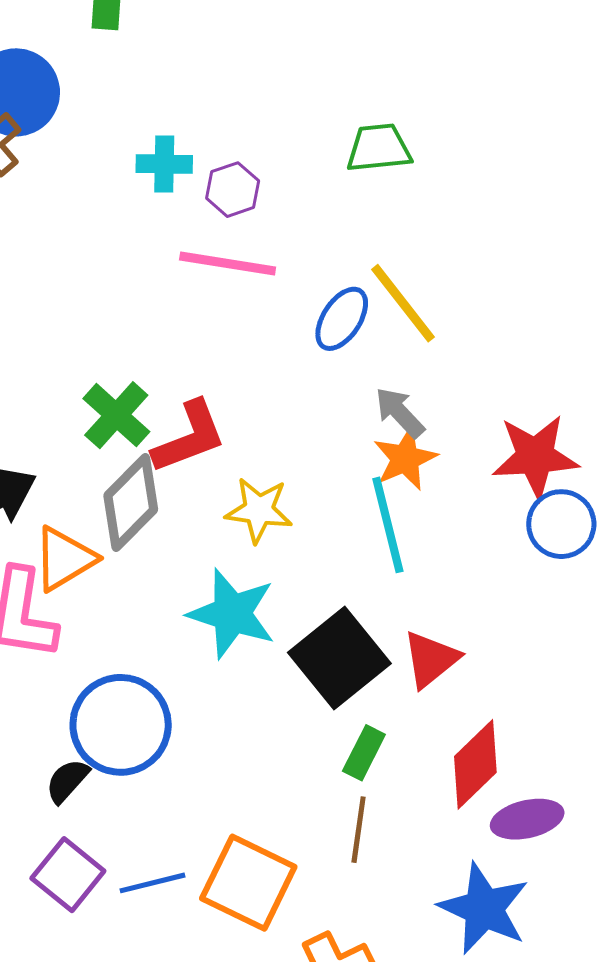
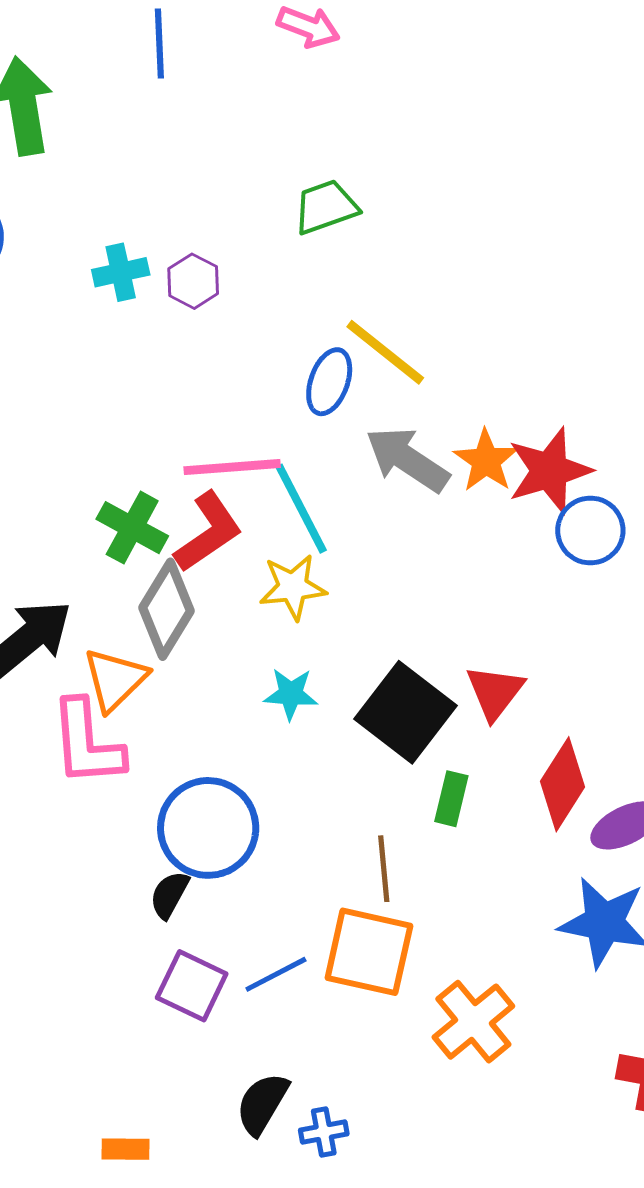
pink line: (228, 263) -> (232, 467), moved
gray arrow: (400, 413) -> (407, 459), size x1.5
orange star: (405, 459) -> (486, 461), moved
cyan line: (388, 525) -> (301, 509), moved
cyan star: (232, 614) -> (291, 694), size x0.6
brown line: (359, 830) -> (384, 869), moved

